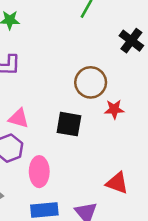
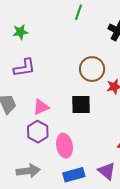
pink triangle: (19, 118) -> (41, 107), turned -30

